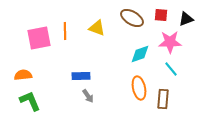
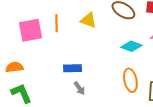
cyan diamond: (140, 54) -> (131, 46), turned 40

